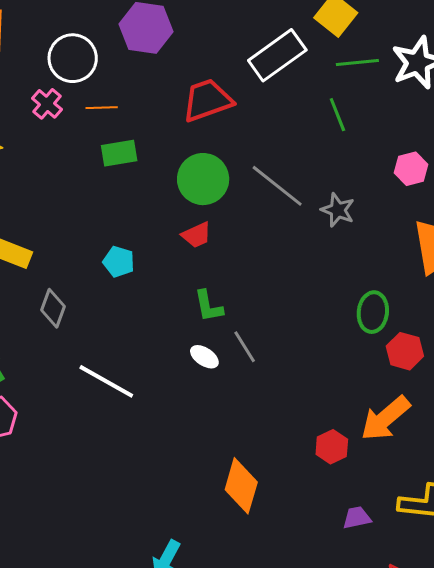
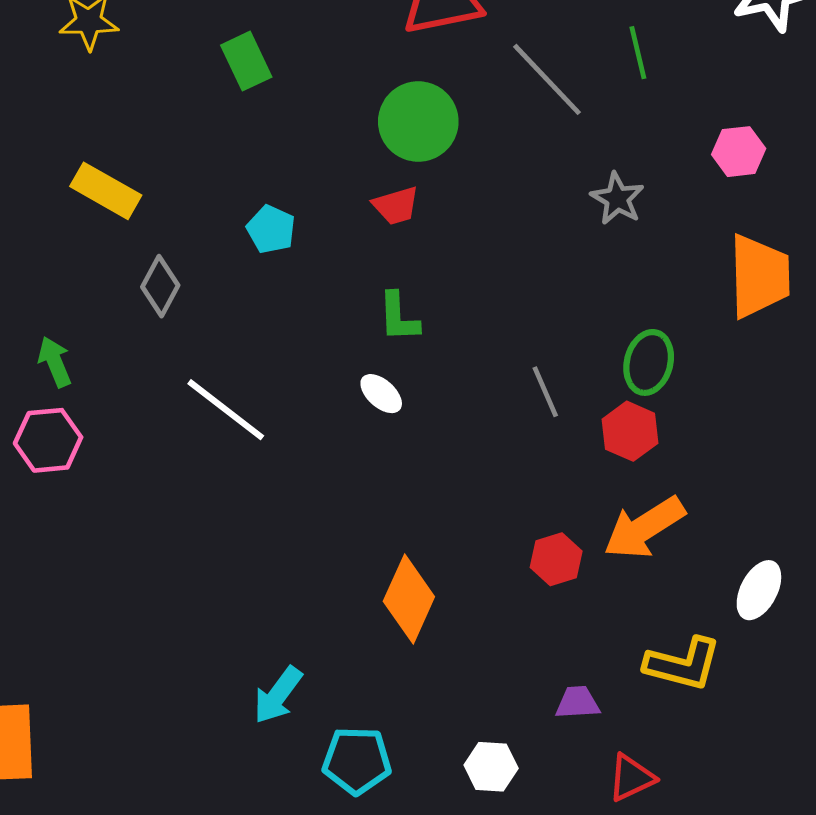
green rectangle: (119, 153) -> (246, 61), moved, turned 66
gray line: (277, 186) -> (547, 79), moved
gray line: (245, 347) -> (545, 392), moved
red hexagon: (405, 351) -> (630, 431), moved
purple trapezoid: (357, 518) -> (577, 703), moved

